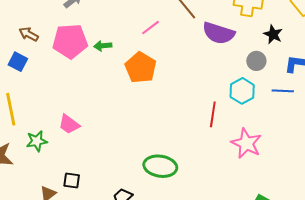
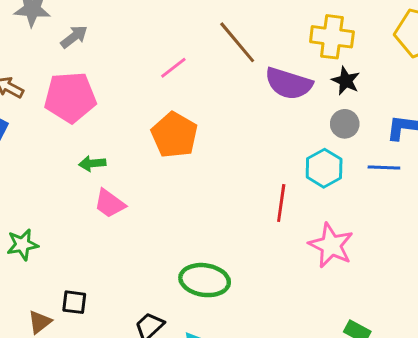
pink line: (151, 28) -> (173, 68), moved
black star: (273, 34) -> (346, 81), moved
green arrow: (103, 46) -> (92, 163), moved
pink trapezoid: (69, 124) -> (110, 204), moved

